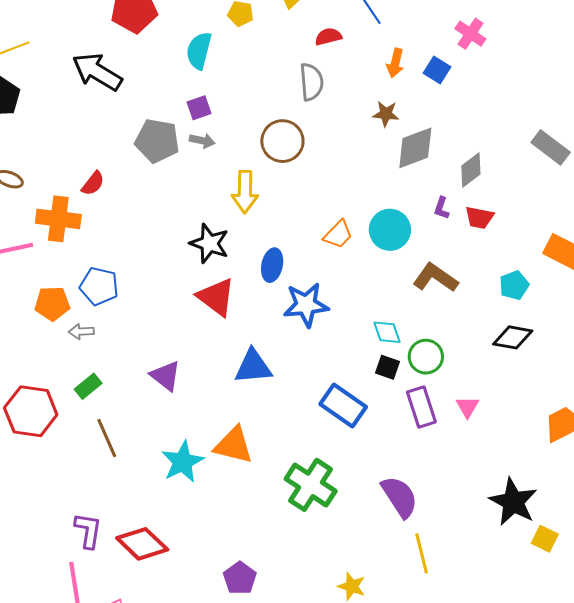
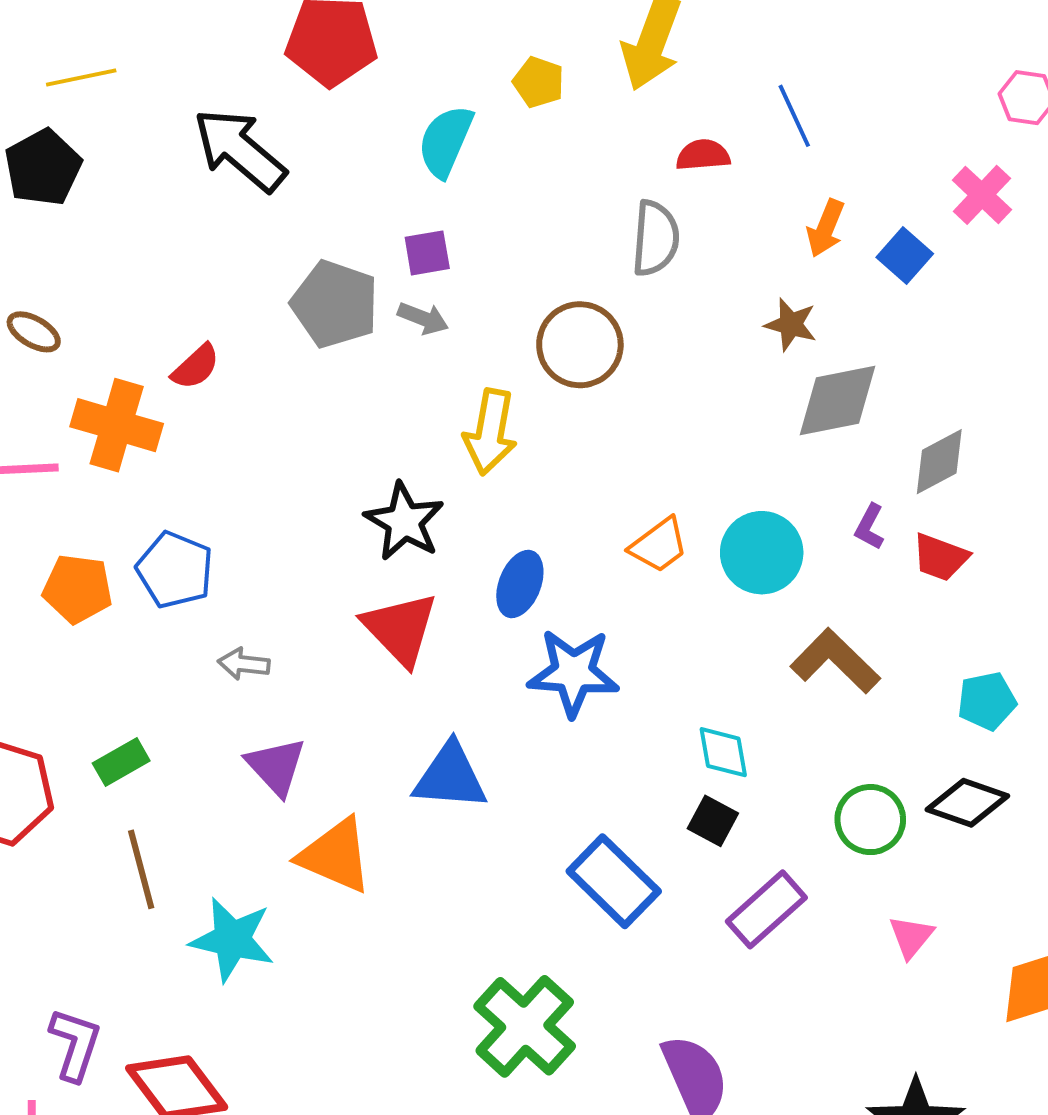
gray arrow: (81, 332) -> (244, 664), moved
green circle: (426, 357) -> (870, 820), moved
purple rectangle: (421, 407) -> (766, 909), turned 57
pink triangle: (467, 407) -> (911, 937), moved
orange triangle: (234, 445) -> (335, 856), moved
cyan star: (183, 462) -> (232, 939), moved, turned 30

